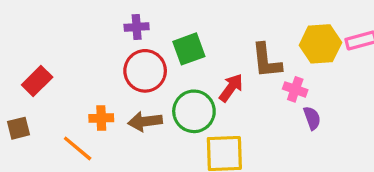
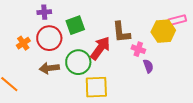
yellow hexagon: (320, 44) -> (163, 31), moved
red arrow: (231, 88) -> (100, 48), size x1.4
orange cross: (101, 118) -> (23, 43), moved, turned -32

